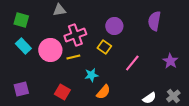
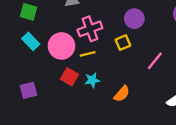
yellow square: (104, 47) -> (123, 43), turned 32
cyan star: (91, 75) -> (92, 80), moved
red square: (62, 92) -> (69, 77), moved

